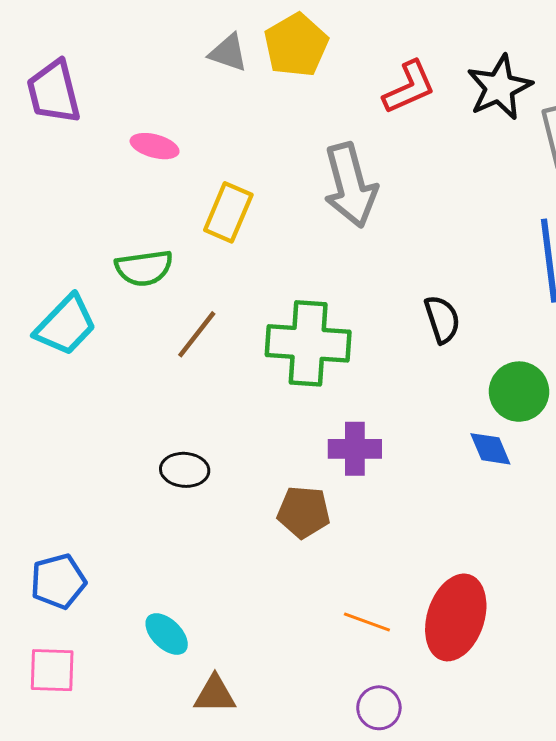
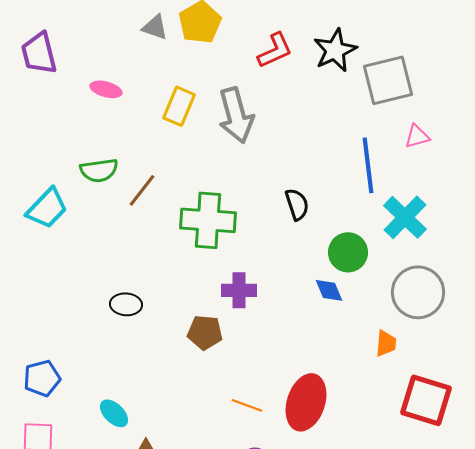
yellow rectangle: (228, 212) -> (179, 106), moved
brown line: (197, 334) -> (142, 190), moved

